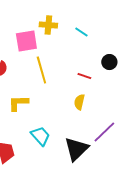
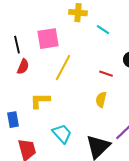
yellow cross: (48, 25) -> (78, 13), moved
yellow line: (41, 70) -> (63, 68), turned 44

